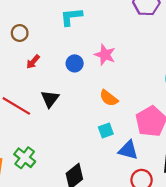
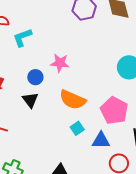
orange semicircle: (109, 98) -> (73, 100), size x1.5
black triangle: (50, 99) -> (30, 100), moved

